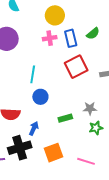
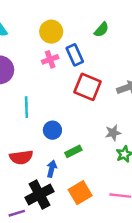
green semicircle: (93, 34) -> (101, 30), moved
red square: (76, 67) -> (88, 87), turned -30
cyan line: (33, 74) -> (26, 107), moved
green rectangle: (65, 118) -> (73, 151), moved

